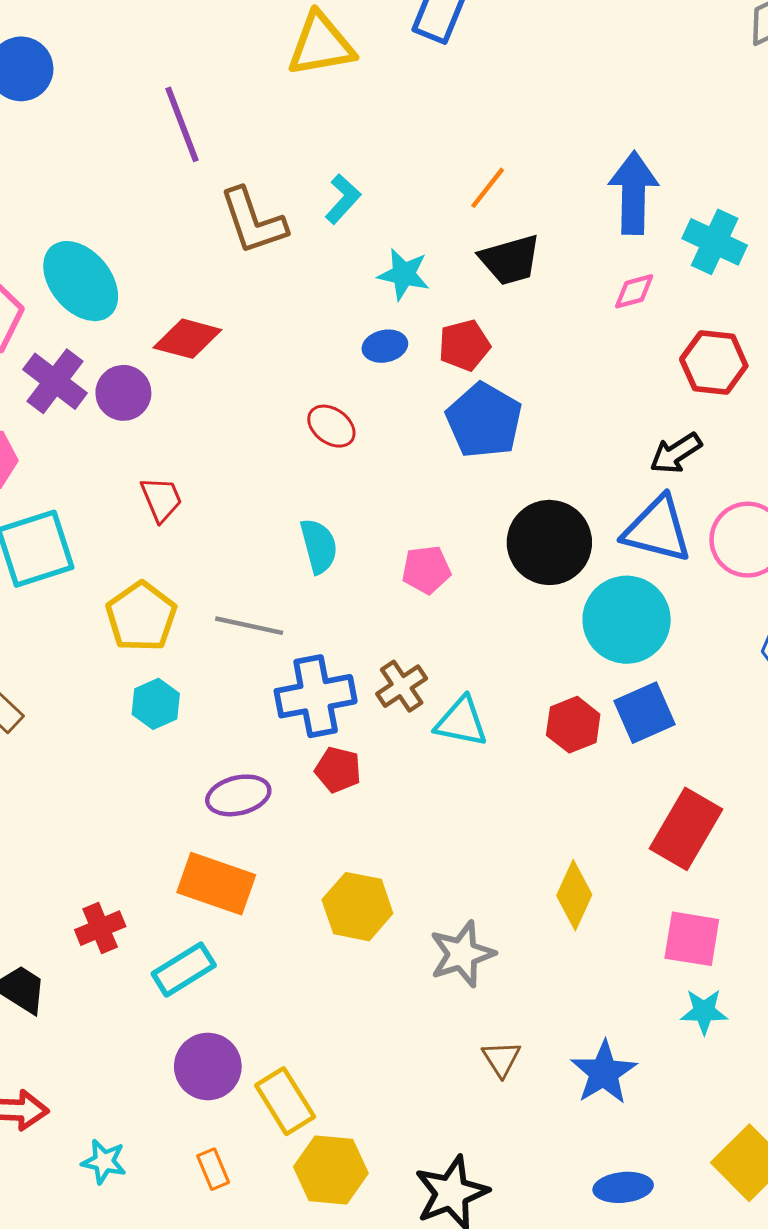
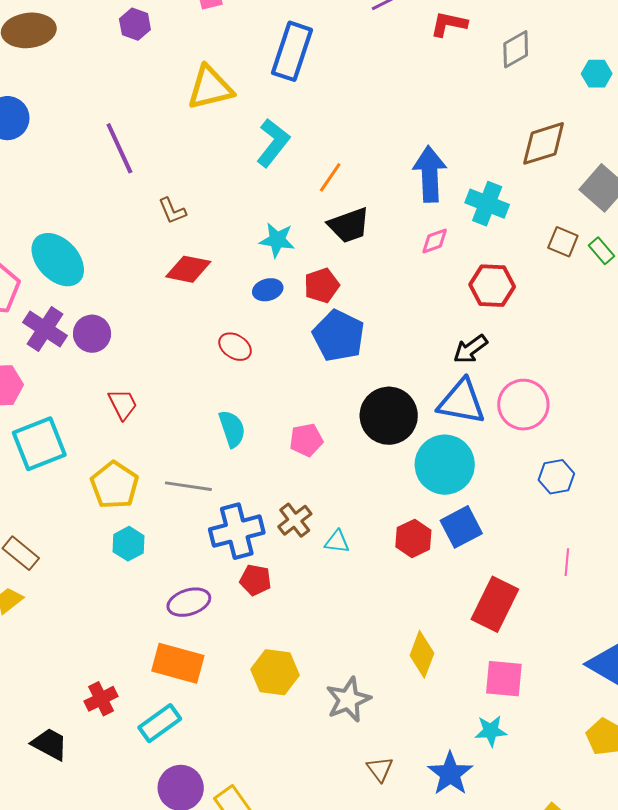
cyan L-shape: (343, 199) -> (273, 143), moved, size x1.4
brown L-shape: (253, 221) -> (172, 211), size x0.6
red diamond: (187, 339) -> (188, 269), moved
cyan triangle: (461, 722) -> (337, 542), size x0.7
cyan star: (704, 1011) -> (491, 731), moved

